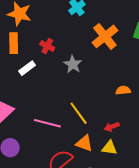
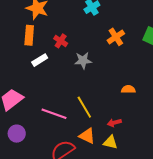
orange cross: (105, 36) -> (116, 37), size x0.7
gray star: (73, 64) -> (83, 60), turned 30

